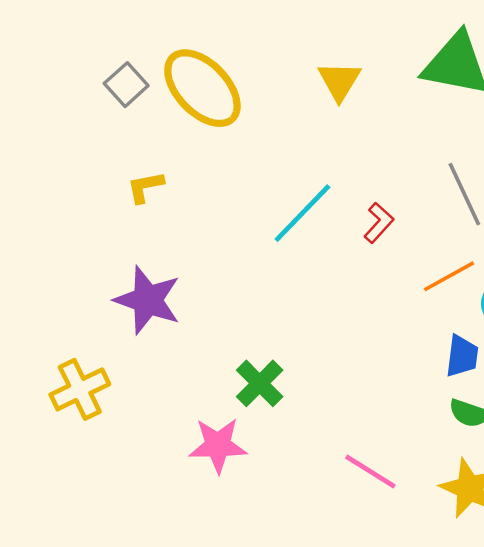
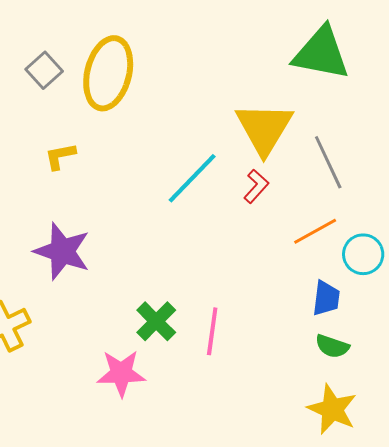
yellow triangle: (339, 81) -> (264, 128), moved, size x1.6
yellow ellipse: (202, 88) -> (108, 73), turned 58
pink line: (370, 472) -> (212, 331), moved, turned 66

